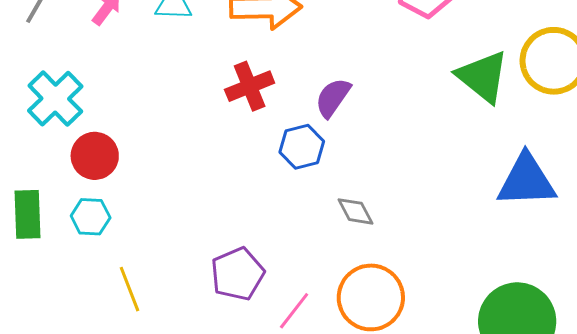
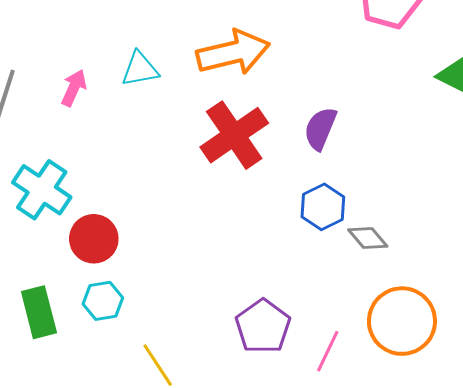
red cross: (250, 86) -> (234, 135), size x1.4
blue hexagon: (302, 147) -> (323, 207), moved

